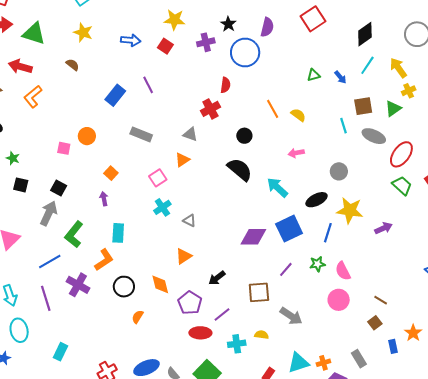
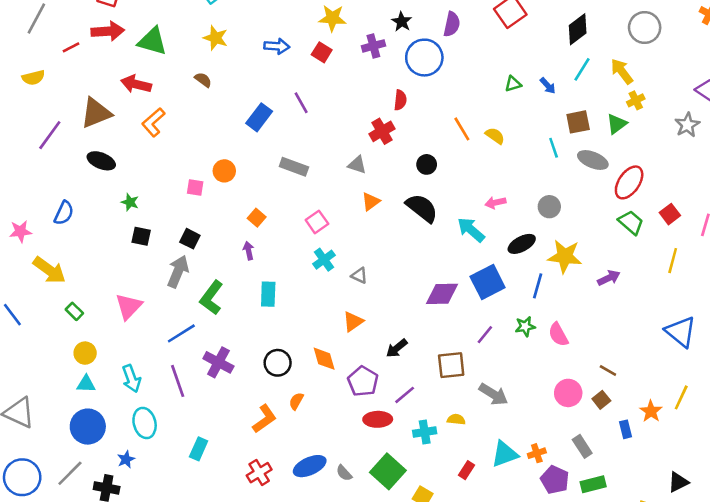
pink arrow: (296, 153) -> (495, 203), moved
orange triangle: (182, 160) -> (371, 202), moved
orange L-shape: (104, 260) -> (264, 419), moved
pink circle: (339, 300) -> (568, 393), moved

